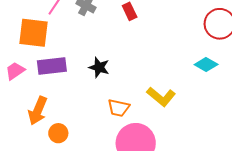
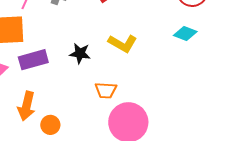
yellow L-shape: (161, 97) -> (123, 43), moved

